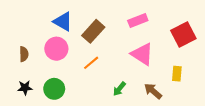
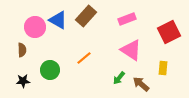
brown rectangle: (93, 31) -> (86, 16), moved
pink circle: (56, 49) -> (35, 27), moved
green circle: (54, 89) -> (50, 70), moved
green arrow: (119, 89) -> (119, 78), moved

